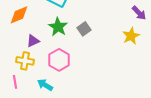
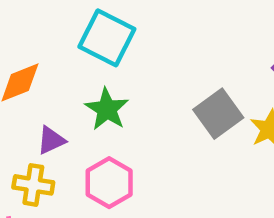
gray square: (84, 29) -> (218, 114), moved, size x1.5

